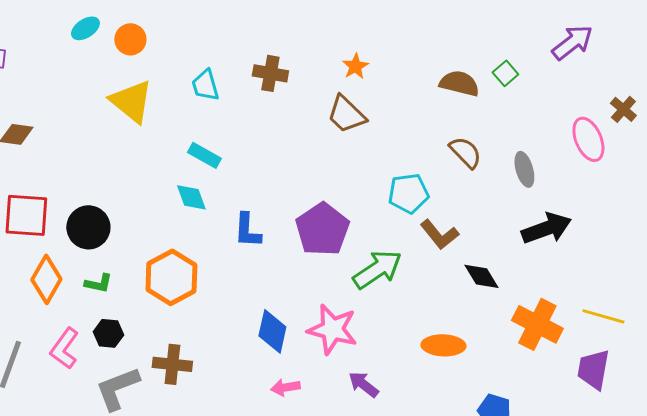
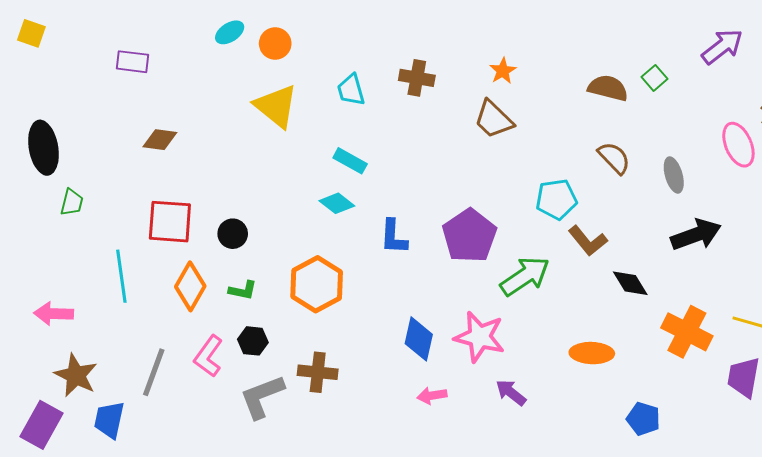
cyan diamond: (191, 197) -> (337, 203), turned -32
black circle: (88, 227) -> (233, 234), size x0.7

